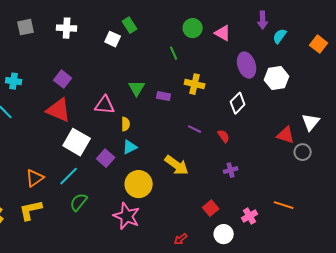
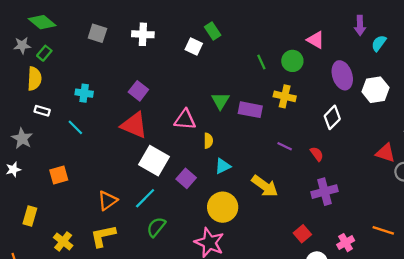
gray square: (26, 27) -> (97, 33), turned 30
green circle: (193, 28) -> (292, 61), moved
purple rectangle: (164, 96) -> (250, 110), size x1.5
cyan triangle: (130, 147) -> (223, 166), moved
purple cross: (231, 170) -> (325, 192), size x1.6

